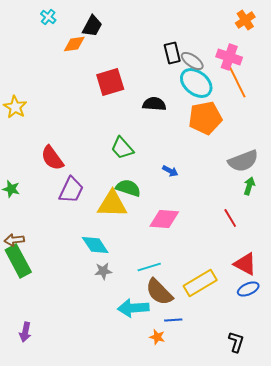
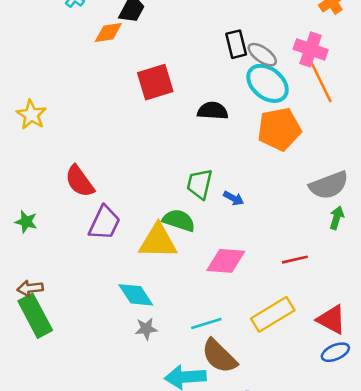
green trapezoid: (122, 148) -> (200, 184), moved, turned 55
red line: (230, 218) -> (295, 260), moved, turned -72
yellow rectangle: (200, 283) -> (273, 314), moved

